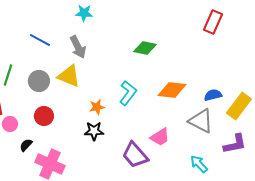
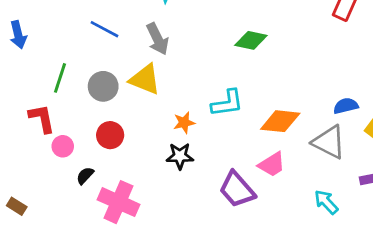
orange diamond: (172, 90) -> (280, 121), moved
cyan L-shape: (128, 93) -> (227, 103), turned 45

